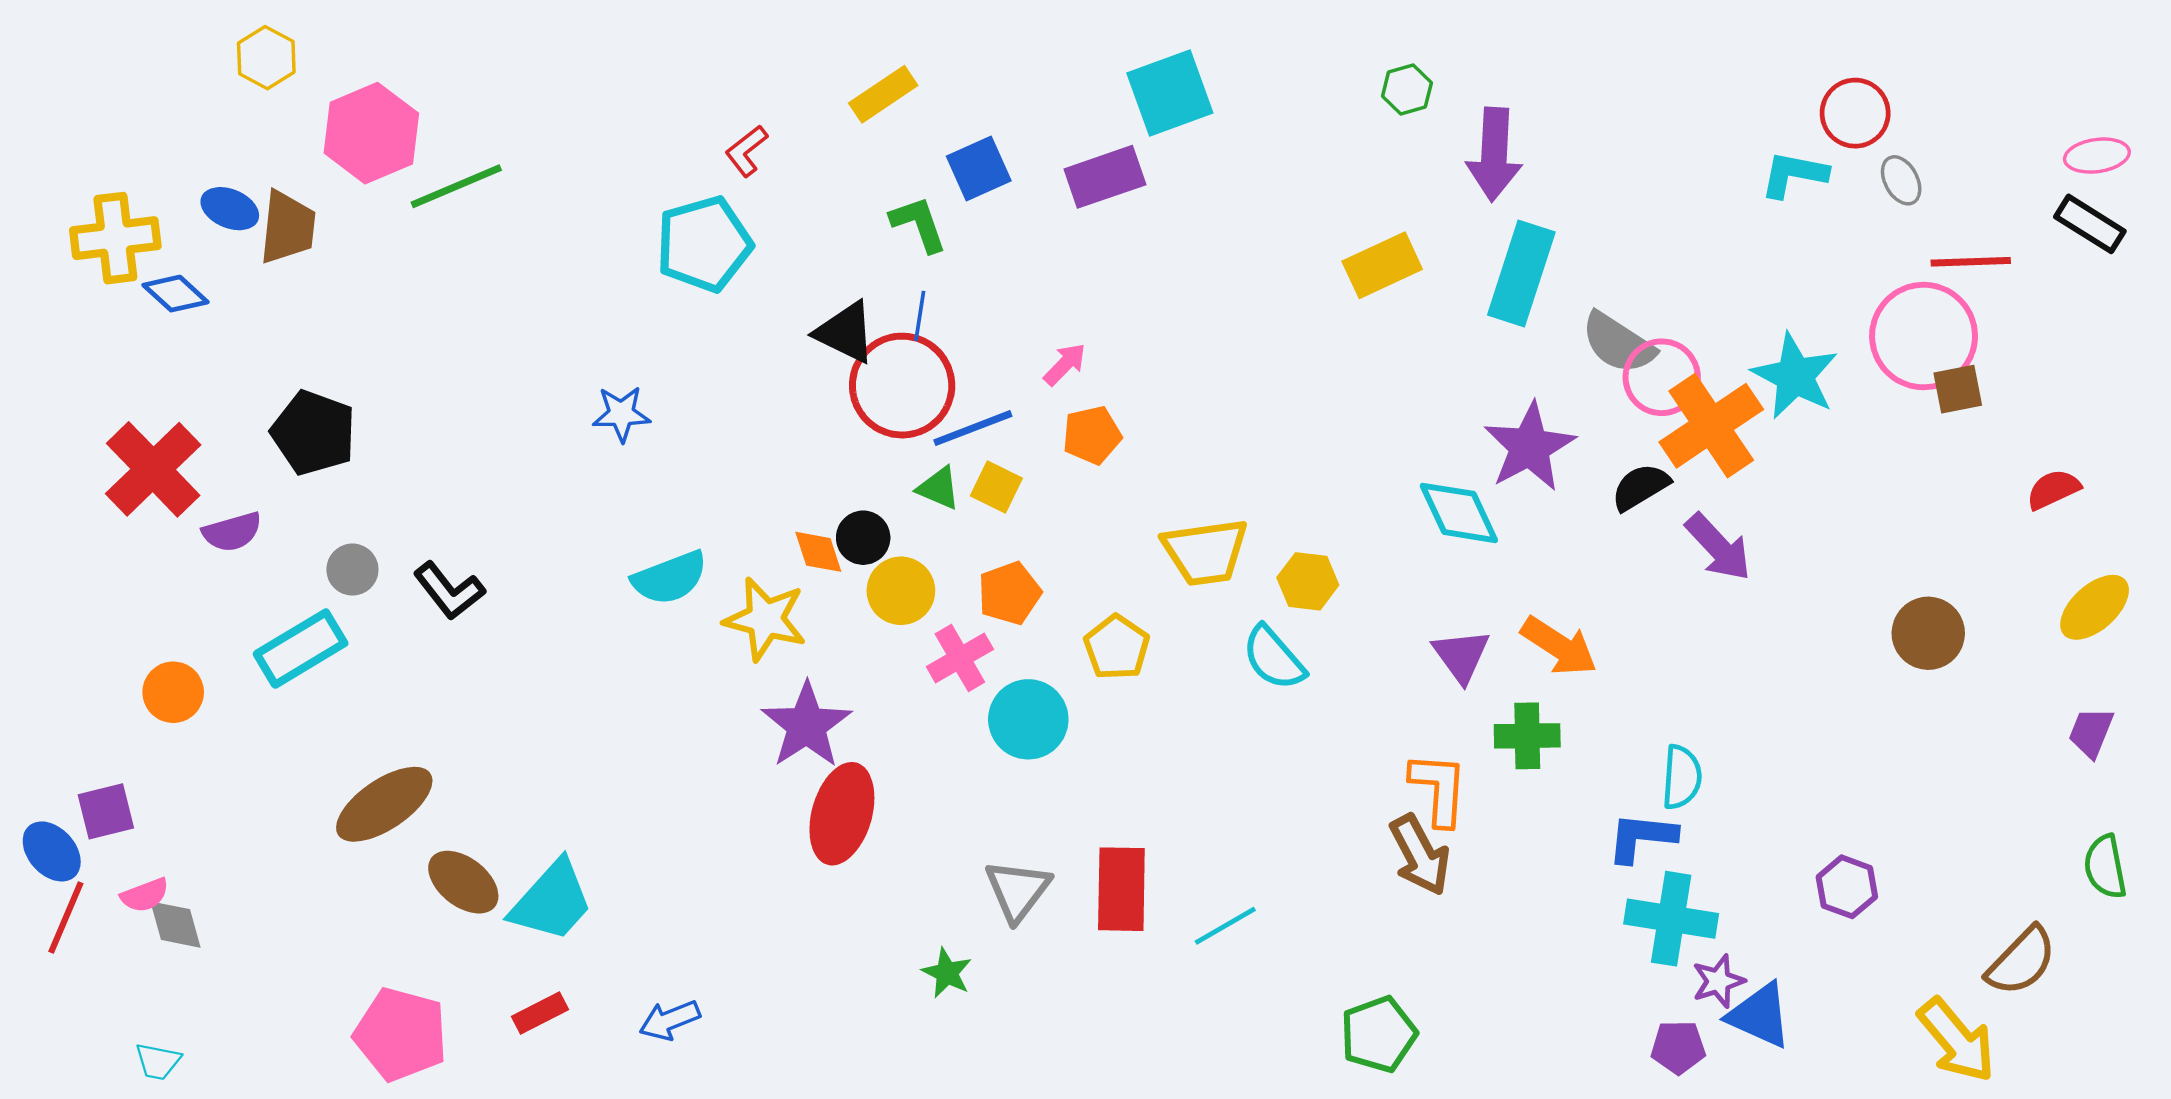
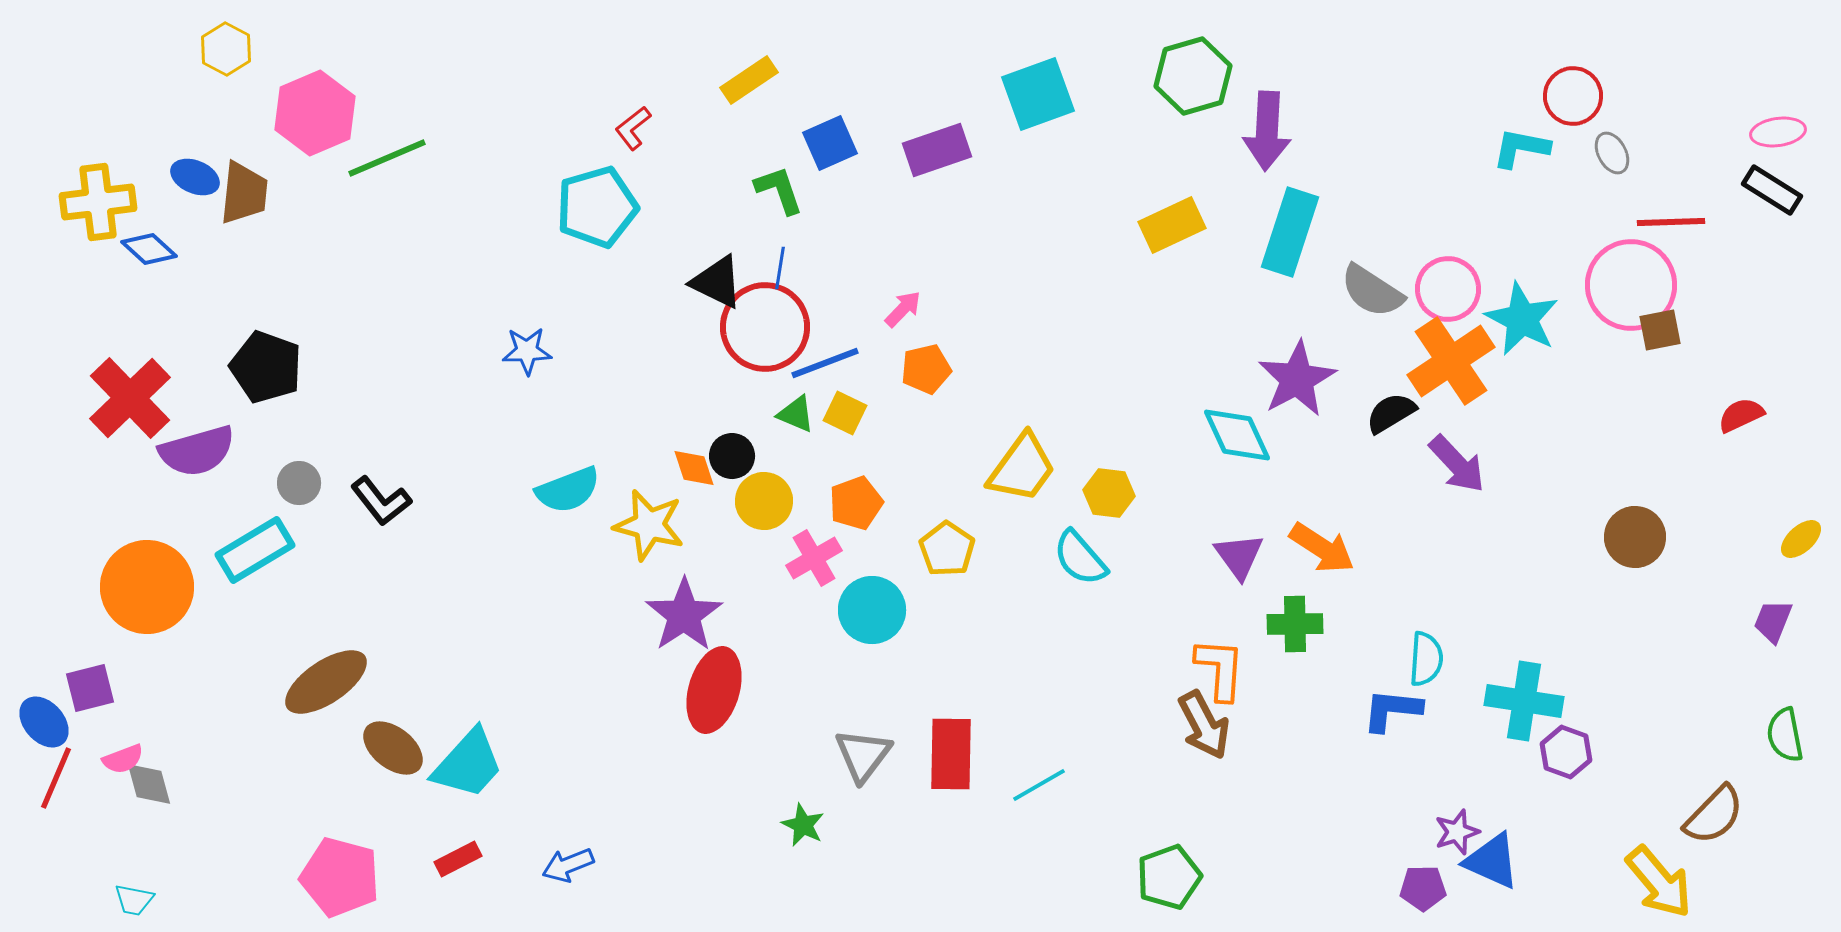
green hexagon: (1407, 89) -> (1193, 76), size x1.8
cyan square: (1170, 93) -> (1038, 94), moved
pink circle: (1662, 377) -> (1448, 289), moved
purple semicircle: (232, 532) -> (197, 451), size x1.5
yellow trapezoid: (1205, 552) -> (1022, 468), turned -46
yellow ellipse: (2095, 607) -> (1801, 539), moved, size x0.7
orange circle: (173, 692) -> (147, 587), size x1.8
cyan cross: (1671, 919) -> (1524, 701), moved

